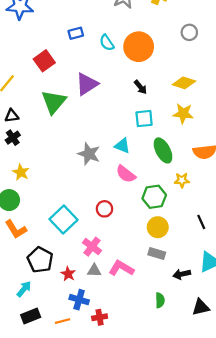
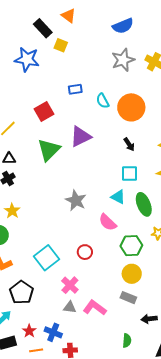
cyan triangle: (122, 146) -> (118, 197), moved
red star: (68, 274) -> (29, 331), moved

